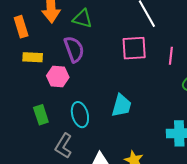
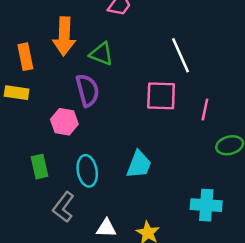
yellow rectangle: (33, 57) -> (17, 93), moved

